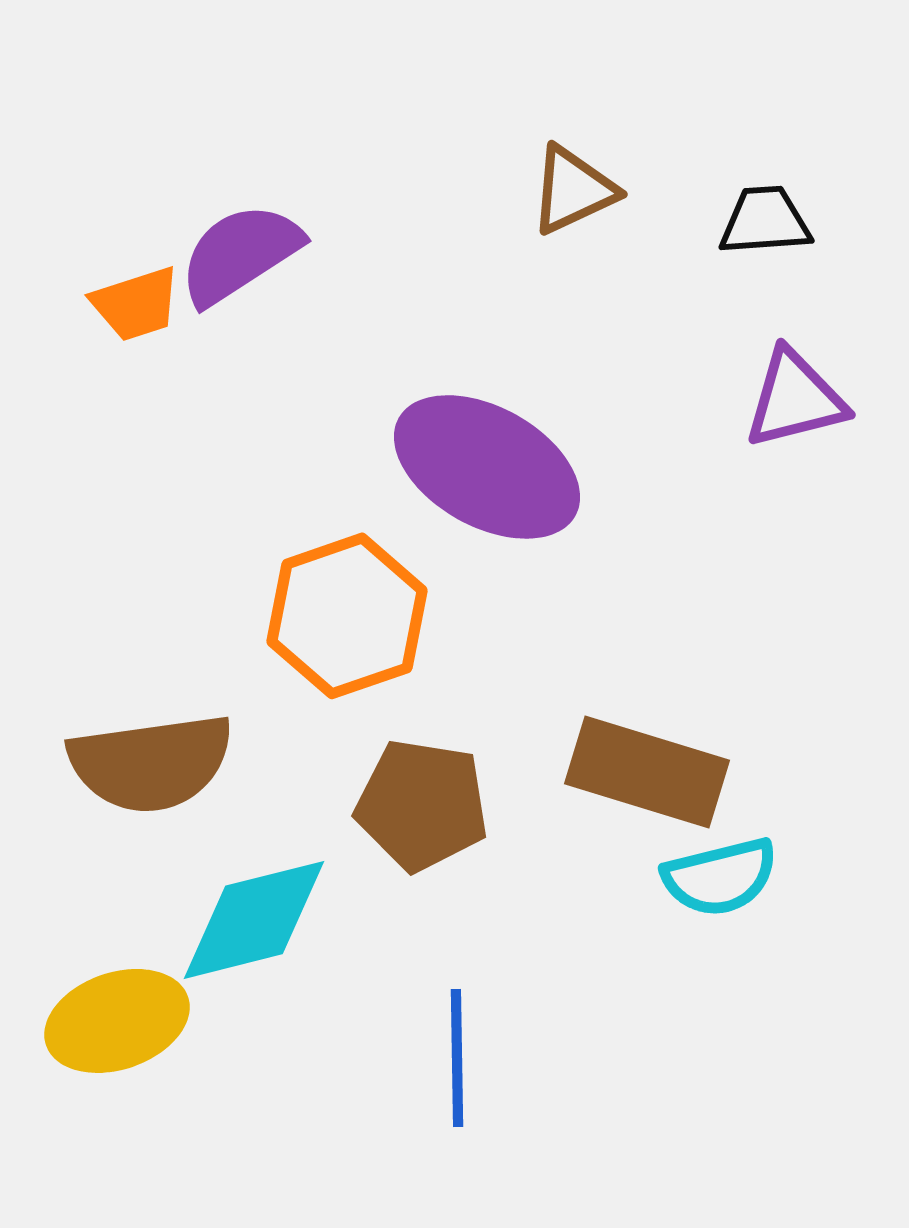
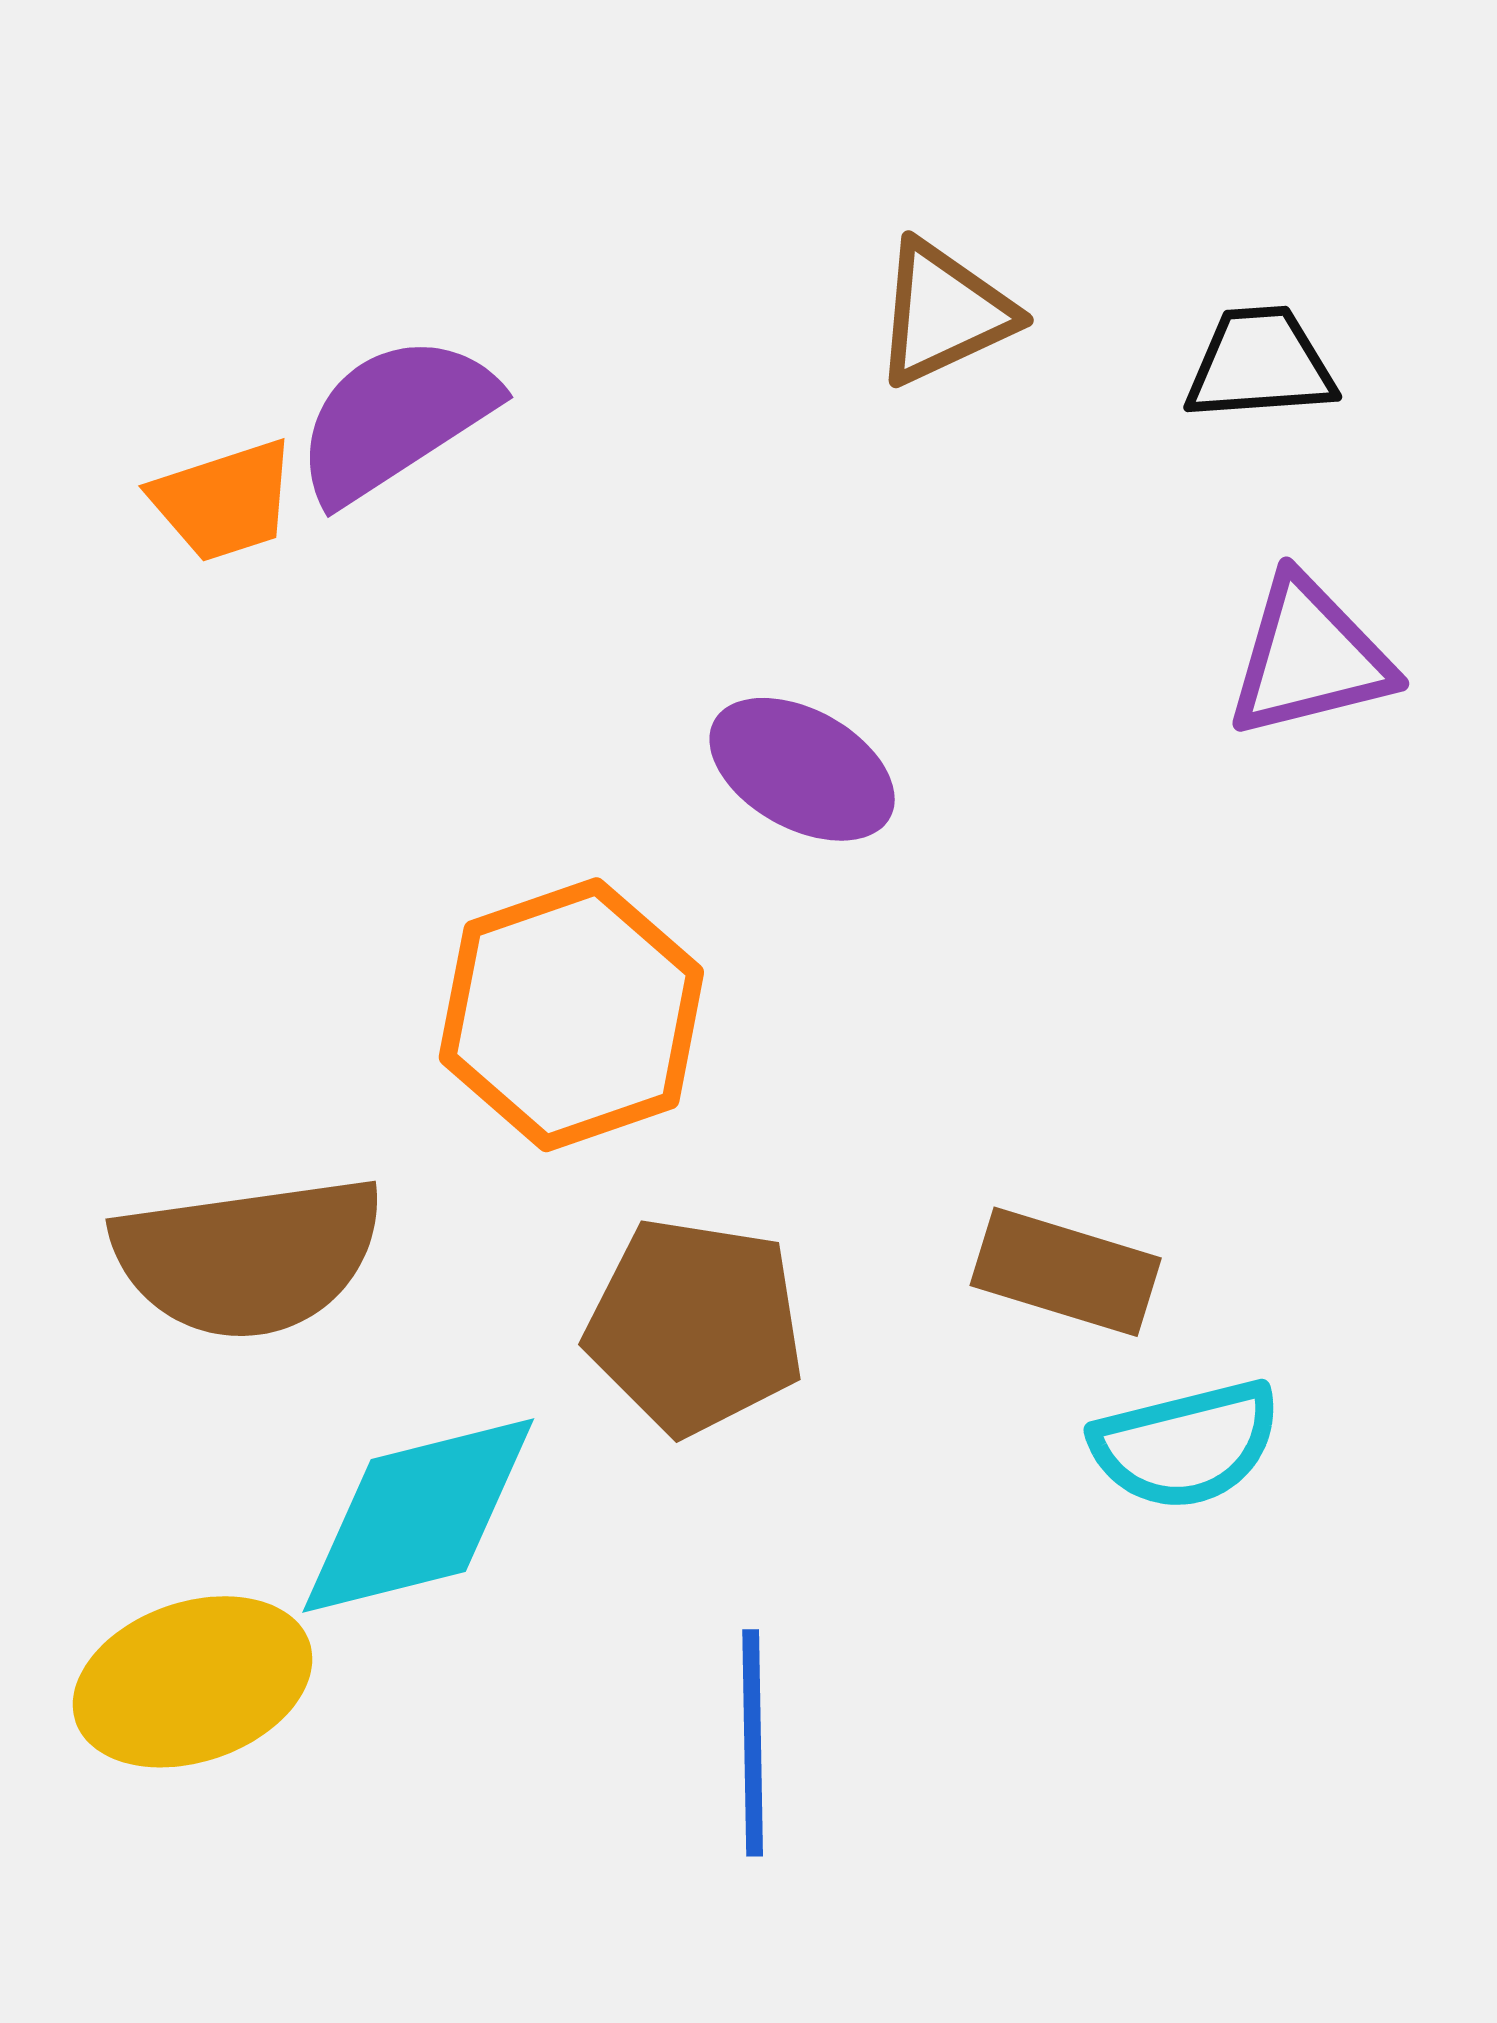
purple ellipse: (487, 467) -> (802, 769), size x0.6
brown rectangle: (647, 772) -> (1066, 1272), size x0.7

